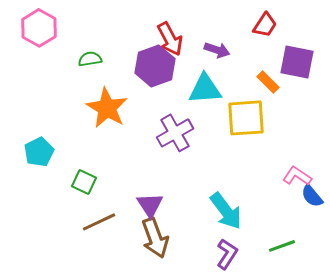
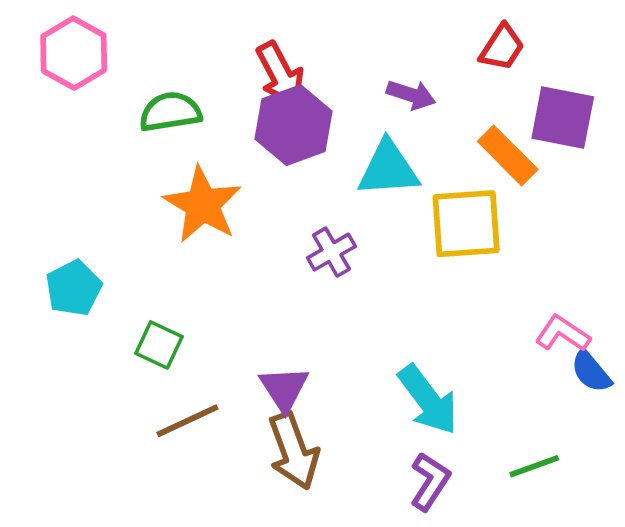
red arrow: (170, 39) -> (280, 74), moved
green semicircle: (90, 59) -> (170, 112), size x1.4
orange rectangle: (268, 82) -> (508, 155), size x1.4
purple cross: (175, 133) -> (331, 252), size x0.7

